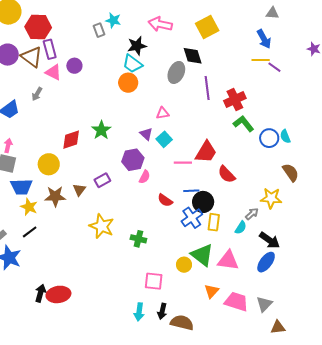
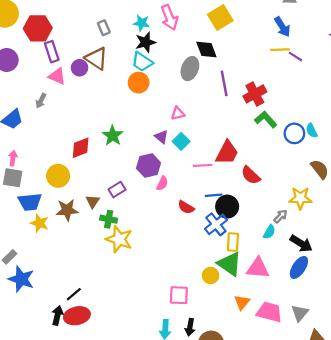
cyan star: (113, 20) -> (141, 23), moved
pink arrow: (160, 24) -> (169, 17), turned -120
brown triangle: (32, 57) -> (96, 58), moved
yellow rectangle: (214, 222) -> (233, 242), moved
black line: (30, 232) -> (74, 294), moved
green cross: (138, 239) -> (109, 219), moved

